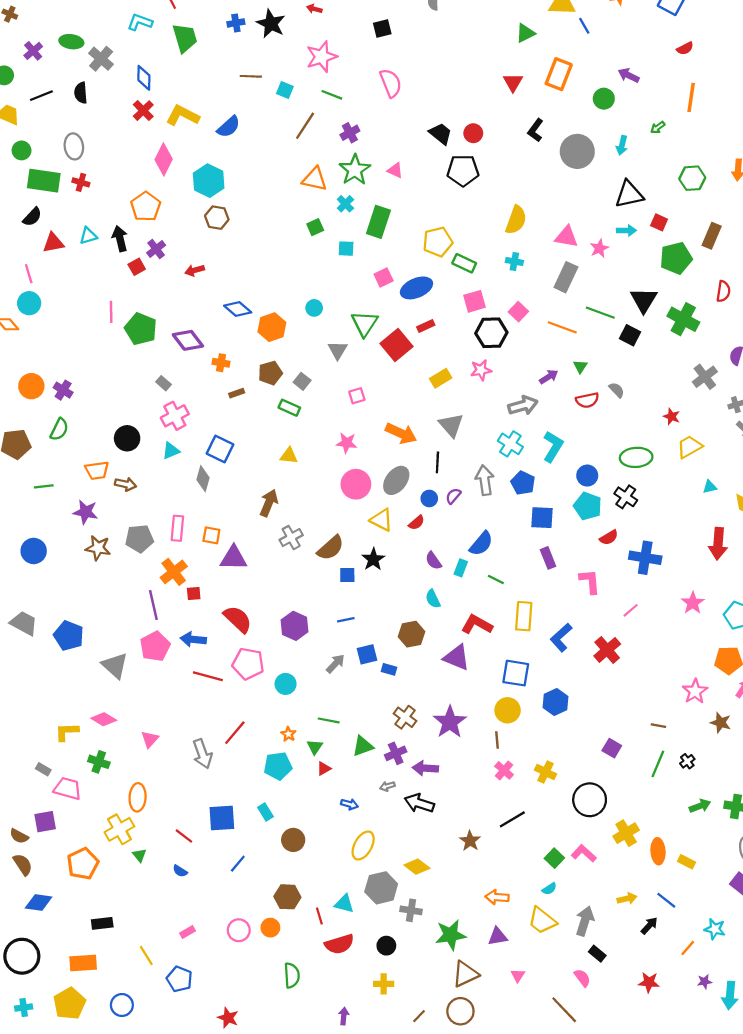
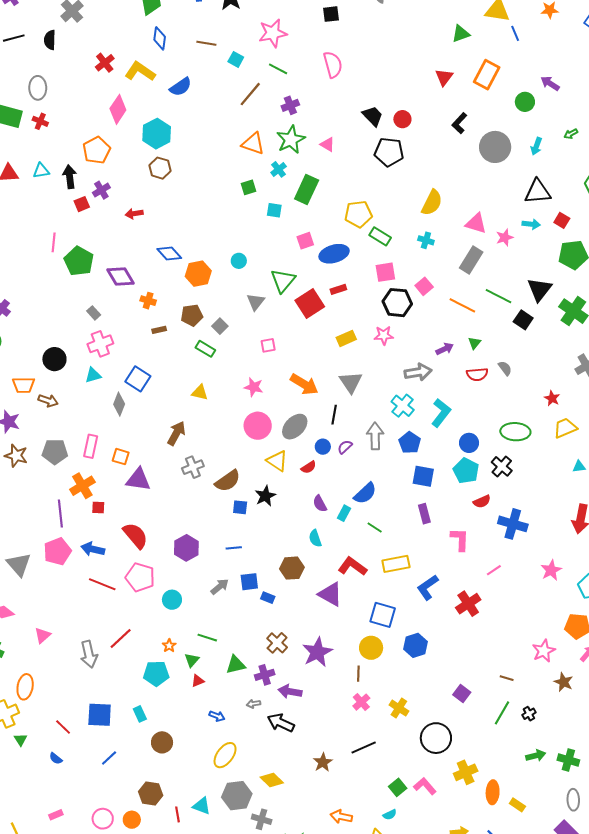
blue diamond: (144, 78) -> (160, 38), moved
yellow rectangle: (524, 616) -> (396, 564), turned 68

